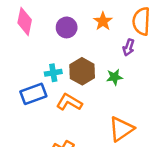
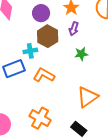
purple arrow: (129, 47) -> (74, 29), moved
brown hexagon: (82, 71) -> (48, 36), moved

